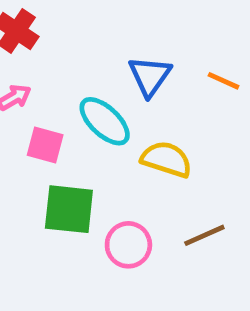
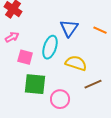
cyan ellipse: (105, 121) -> (50, 47), turned 65
brown line: (204, 235) -> (93, 84), moved

